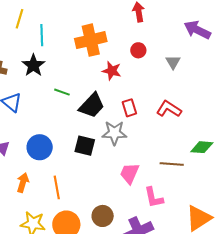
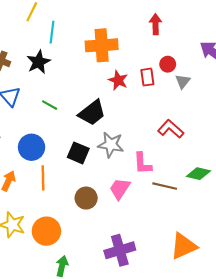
red circle: (138, 50) -> (168, 64), moved
green line: (62, 92) -> (50, 105), moved
red rectangle: (129, 108) -> (147, 77), moved
orange line: (57, 187) -> (43, 178), moved
pink L-shape: (154, 198) -> (143, 163), moved
brown circle: (103, 216) -> (86, 198), moved

